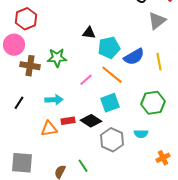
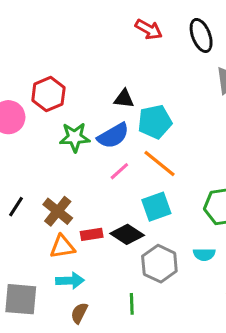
red hexagon: (26, 19) -> (48, 94), moved
blue semicircle: (134, 57) -> (113, 136), moved
brown cross: (30, 66) -> (58, 211), moved, turned 30
cyan arrow: (54, 100) -> (70, 281), moved
green line: (83, 166) -> (132, 304), moved, turned 32

